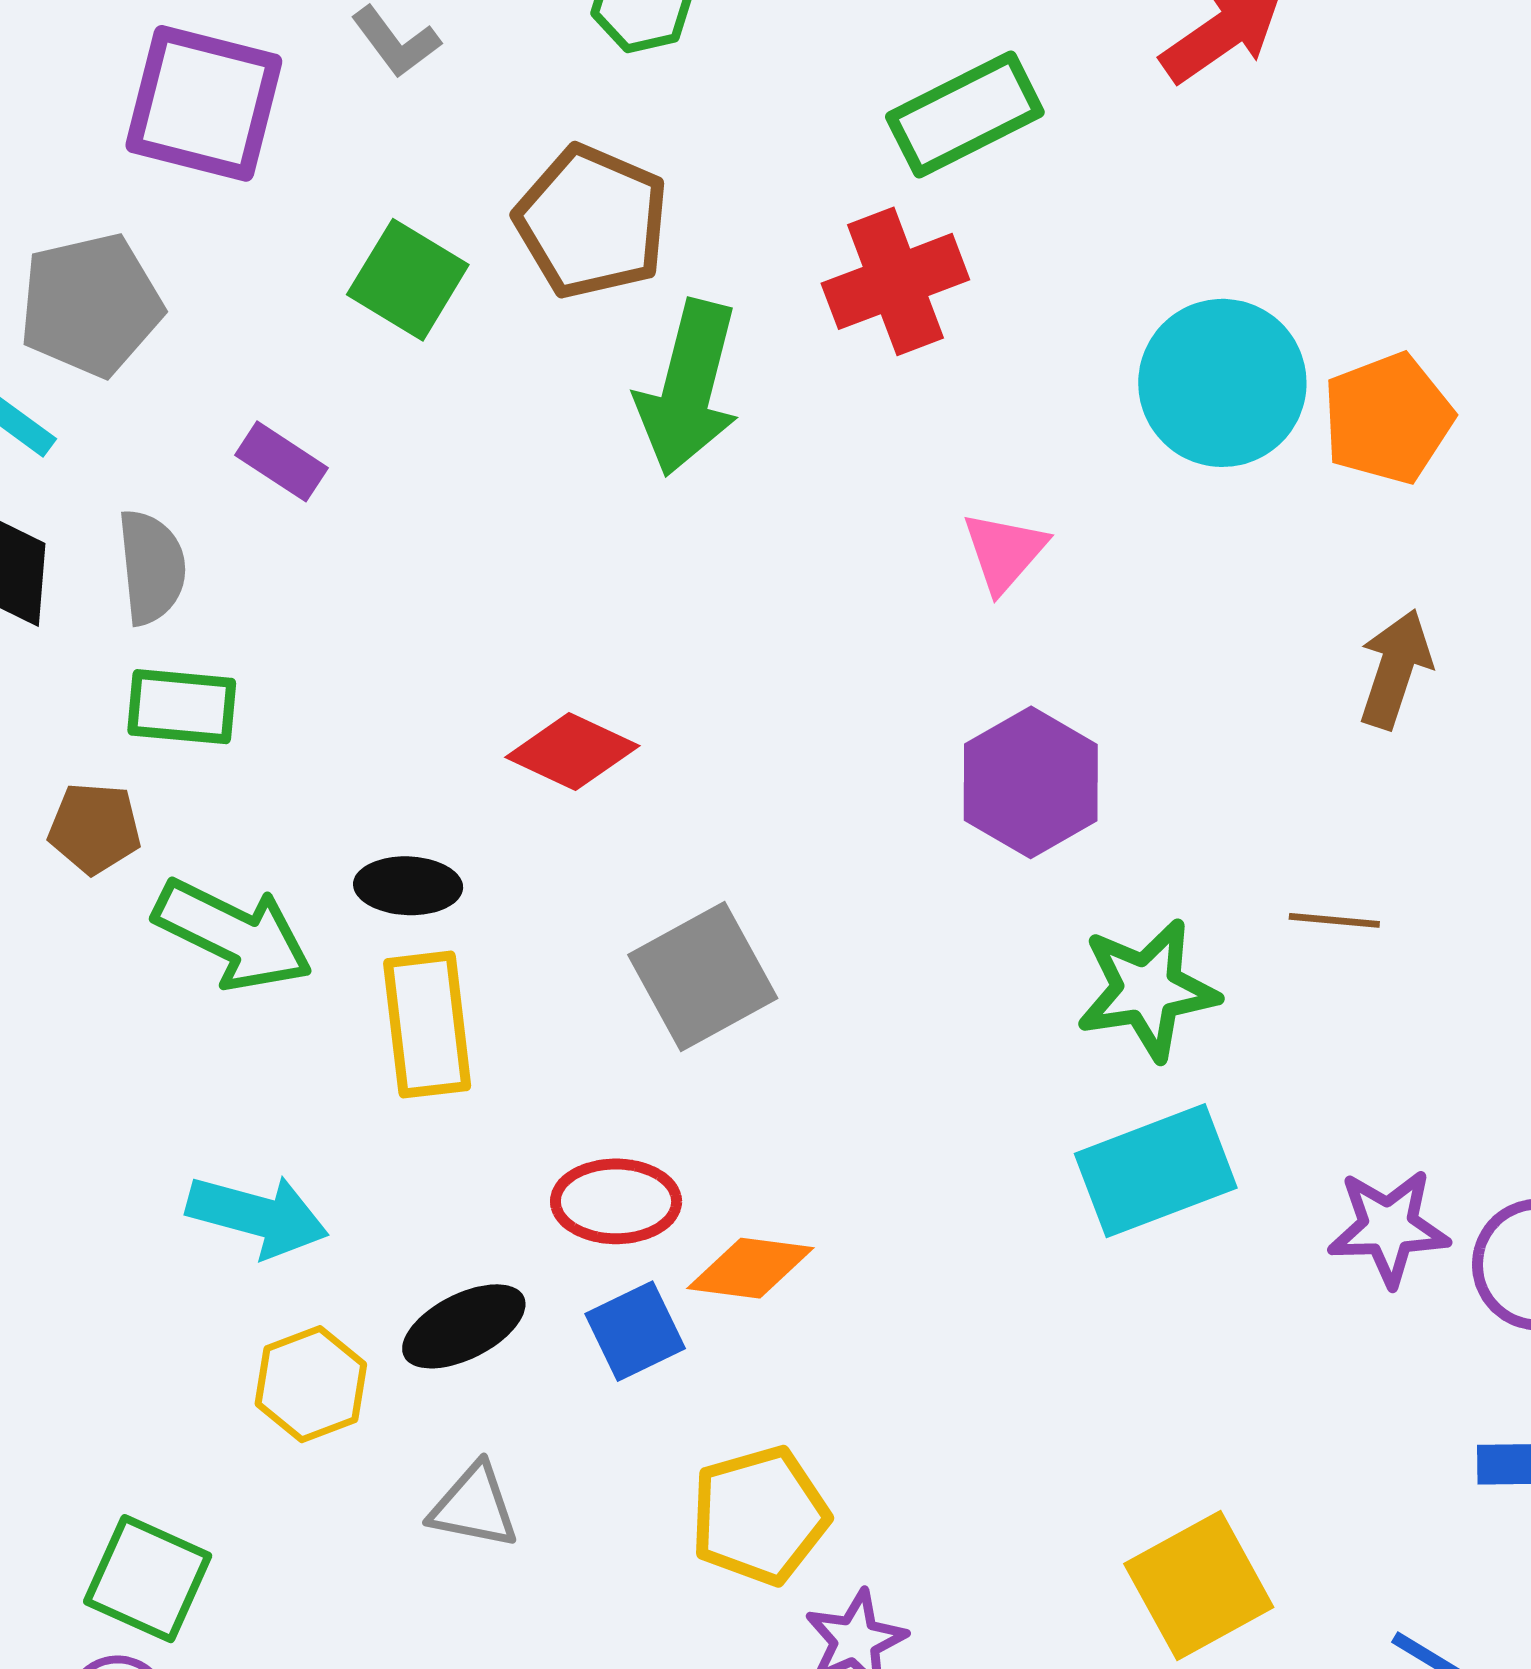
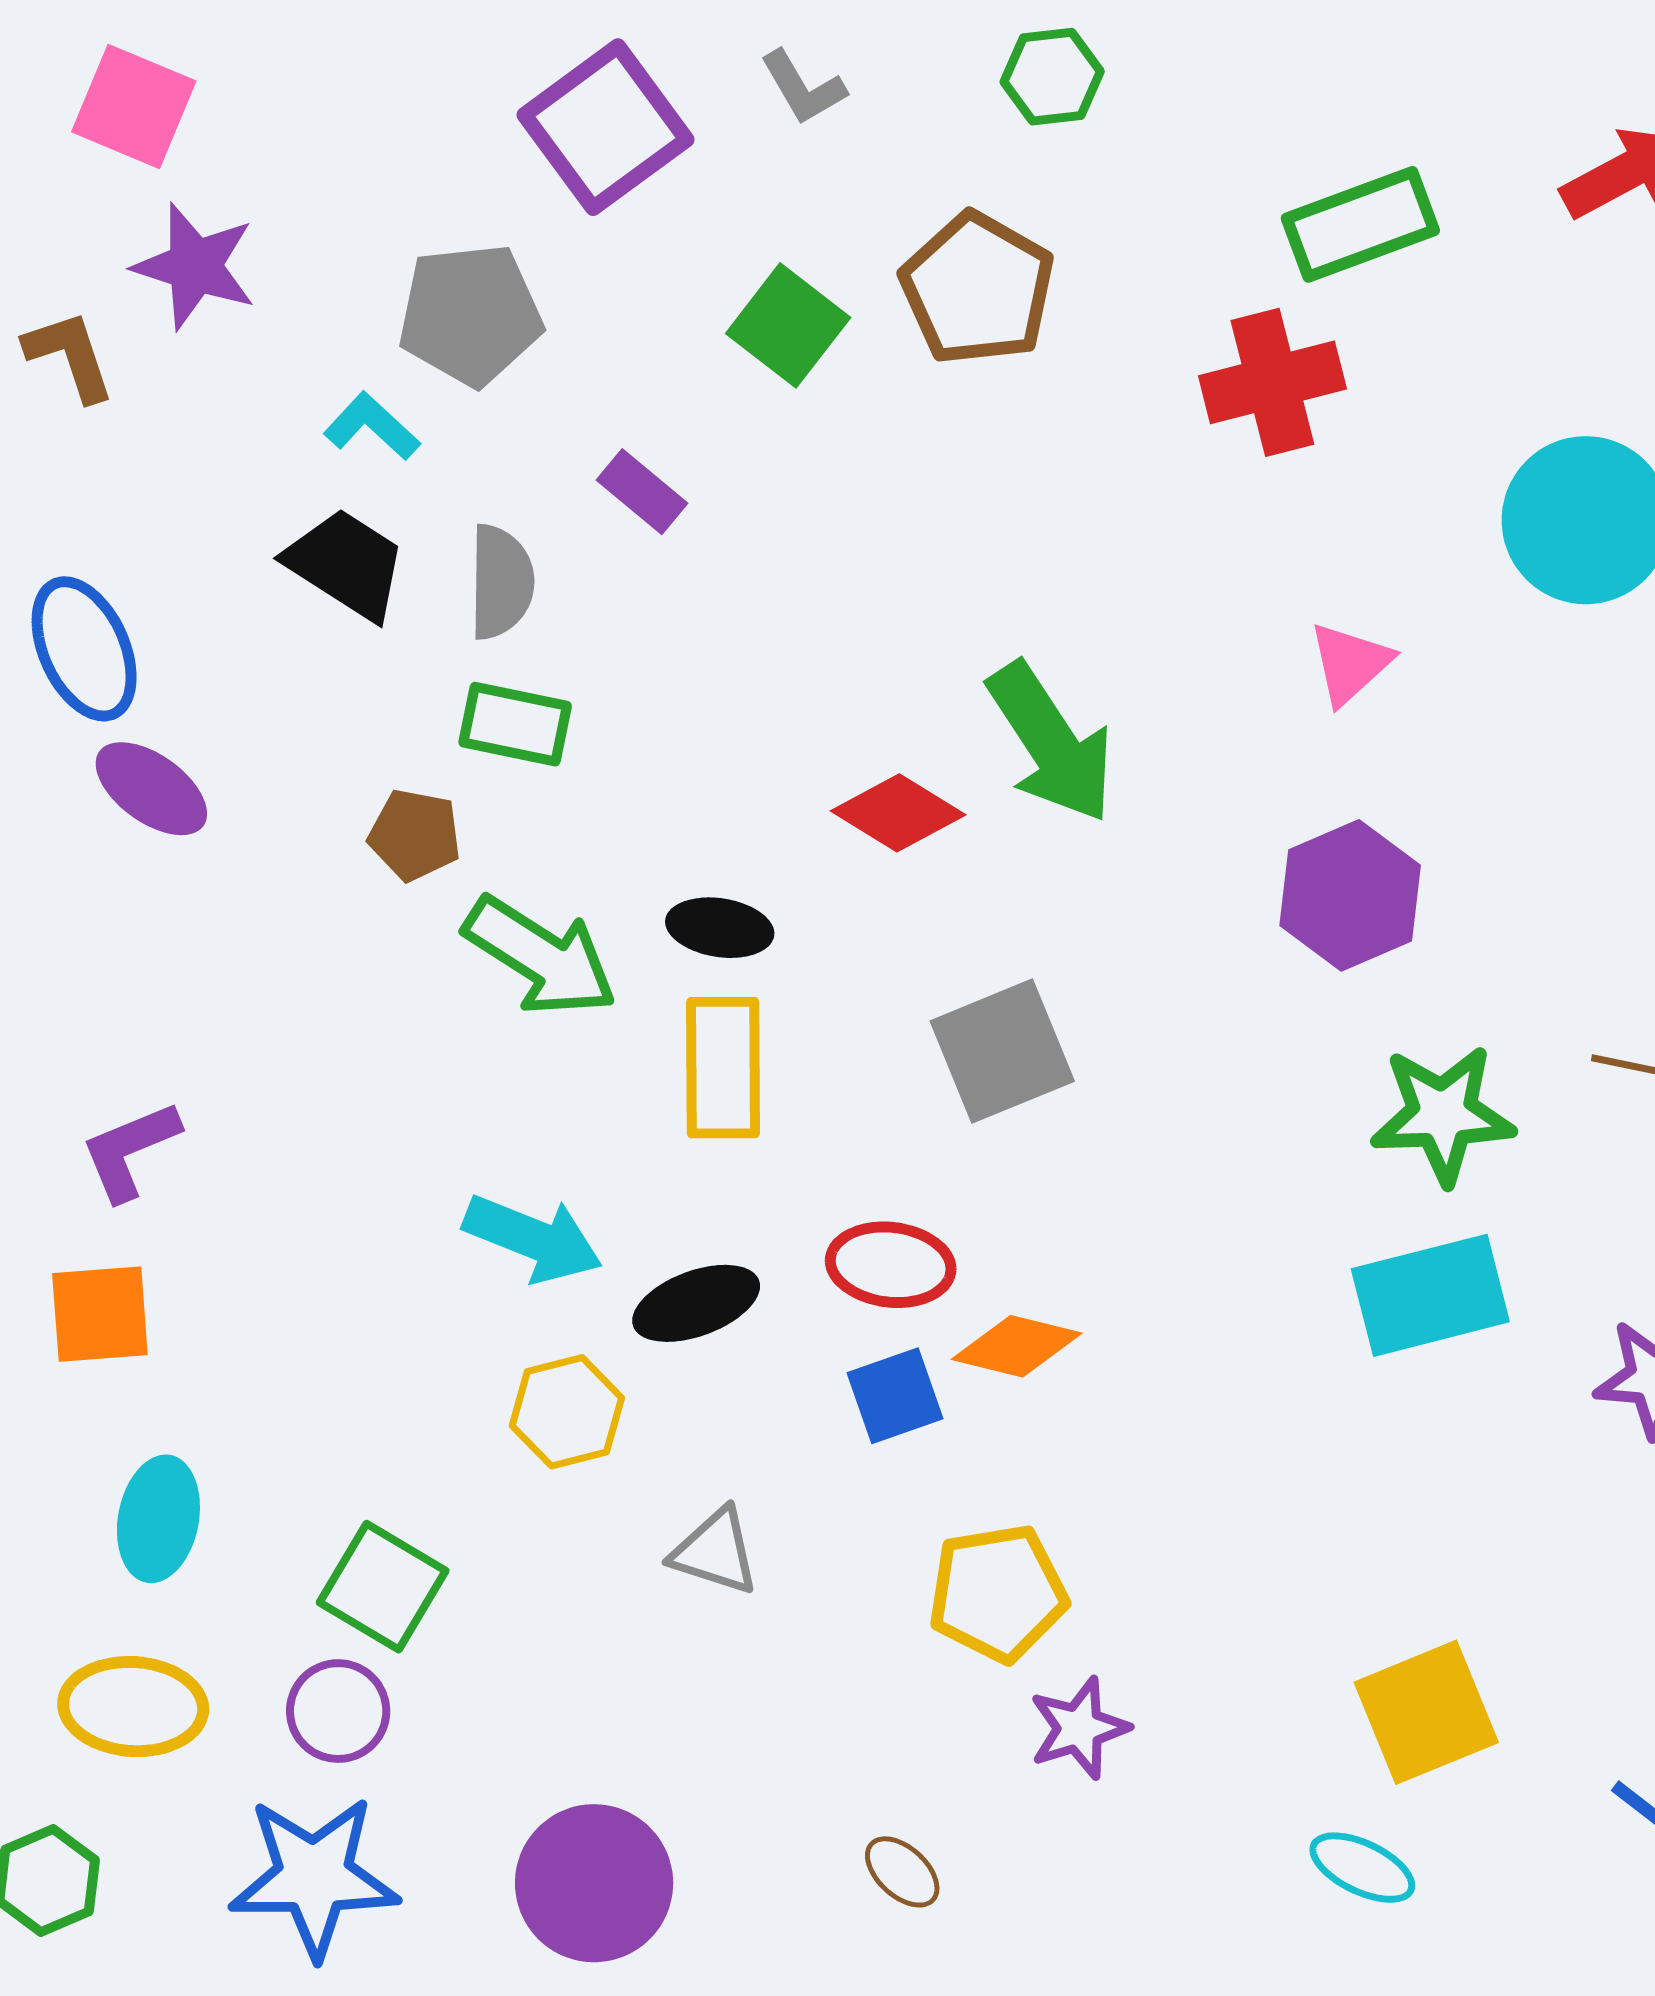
purple square: (204, 103) -> (605, 127), turned 33
green arrow: (688, 388) -> (1051, 743), moved, turned -54
black ellipse: (464, 1326) -> (696, 1303), moved

